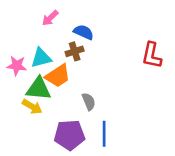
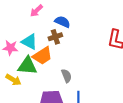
cyan triangle: (41, 58) -> (29, 42), turned 42
yellow arrow: (32, 107) -> (13, 80), moved

